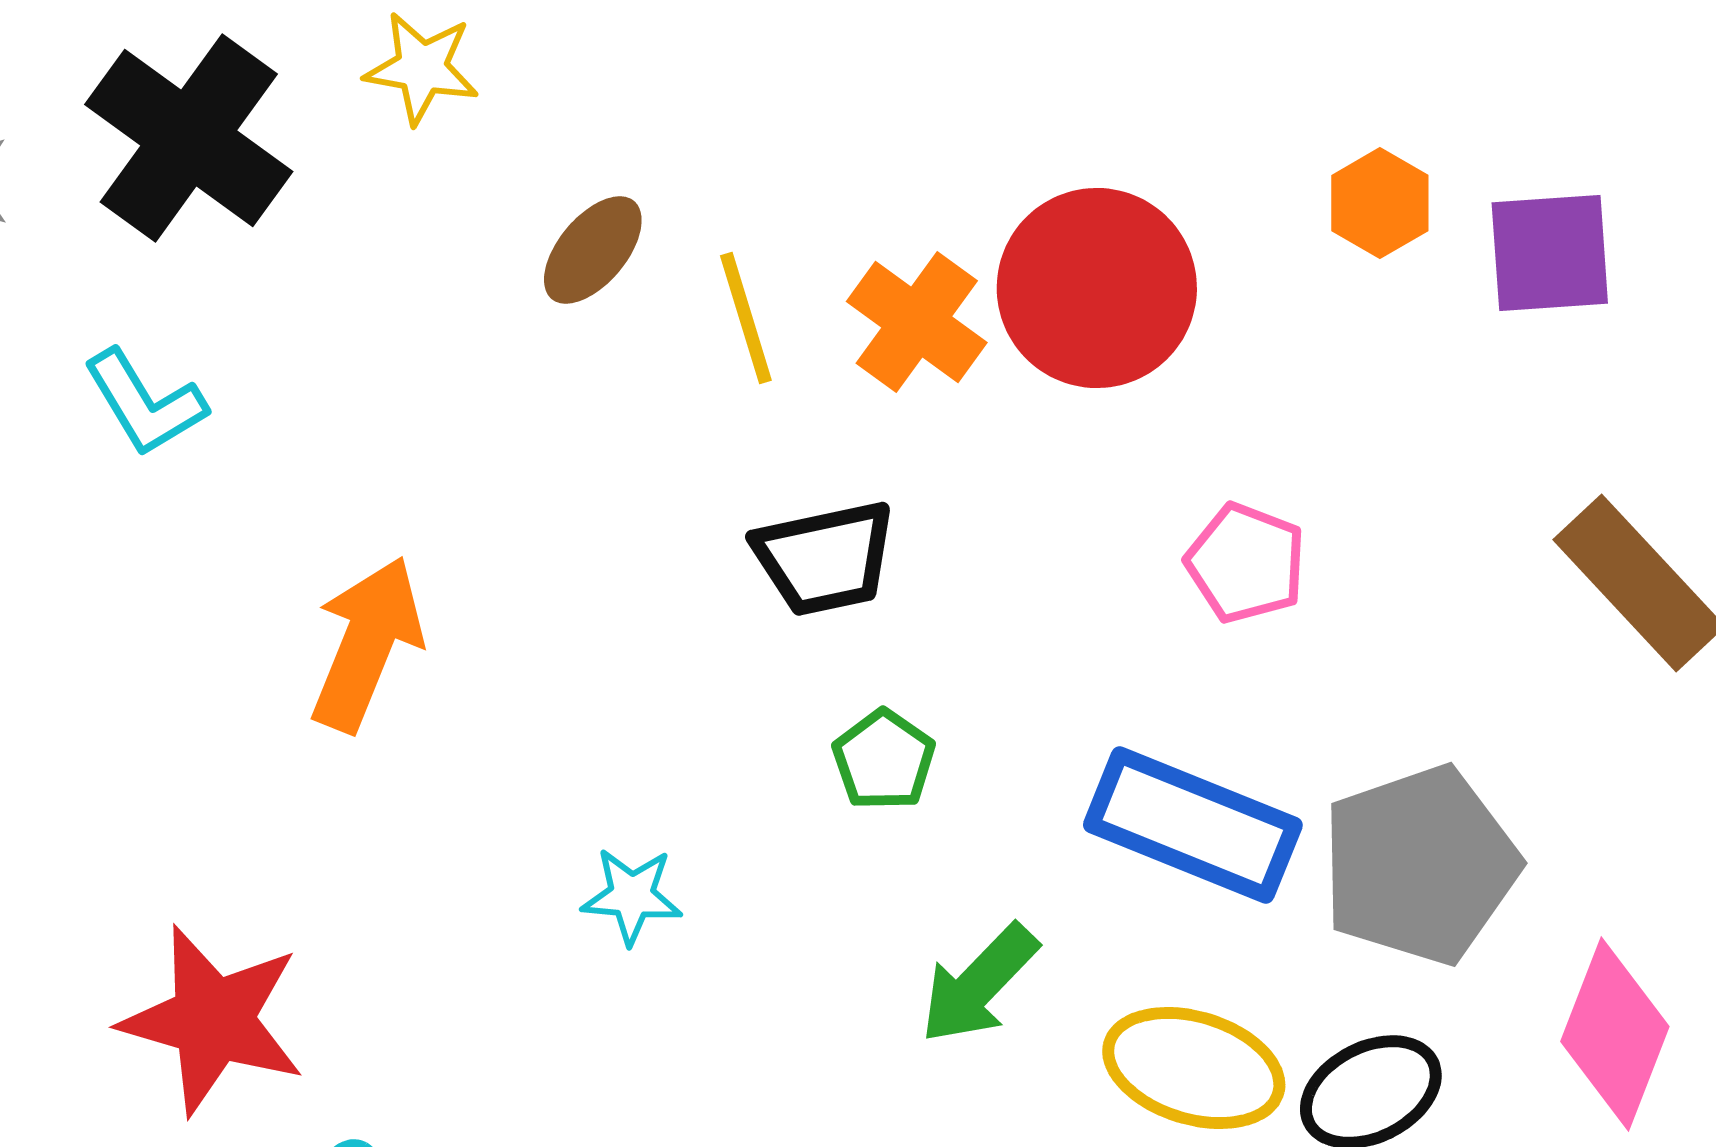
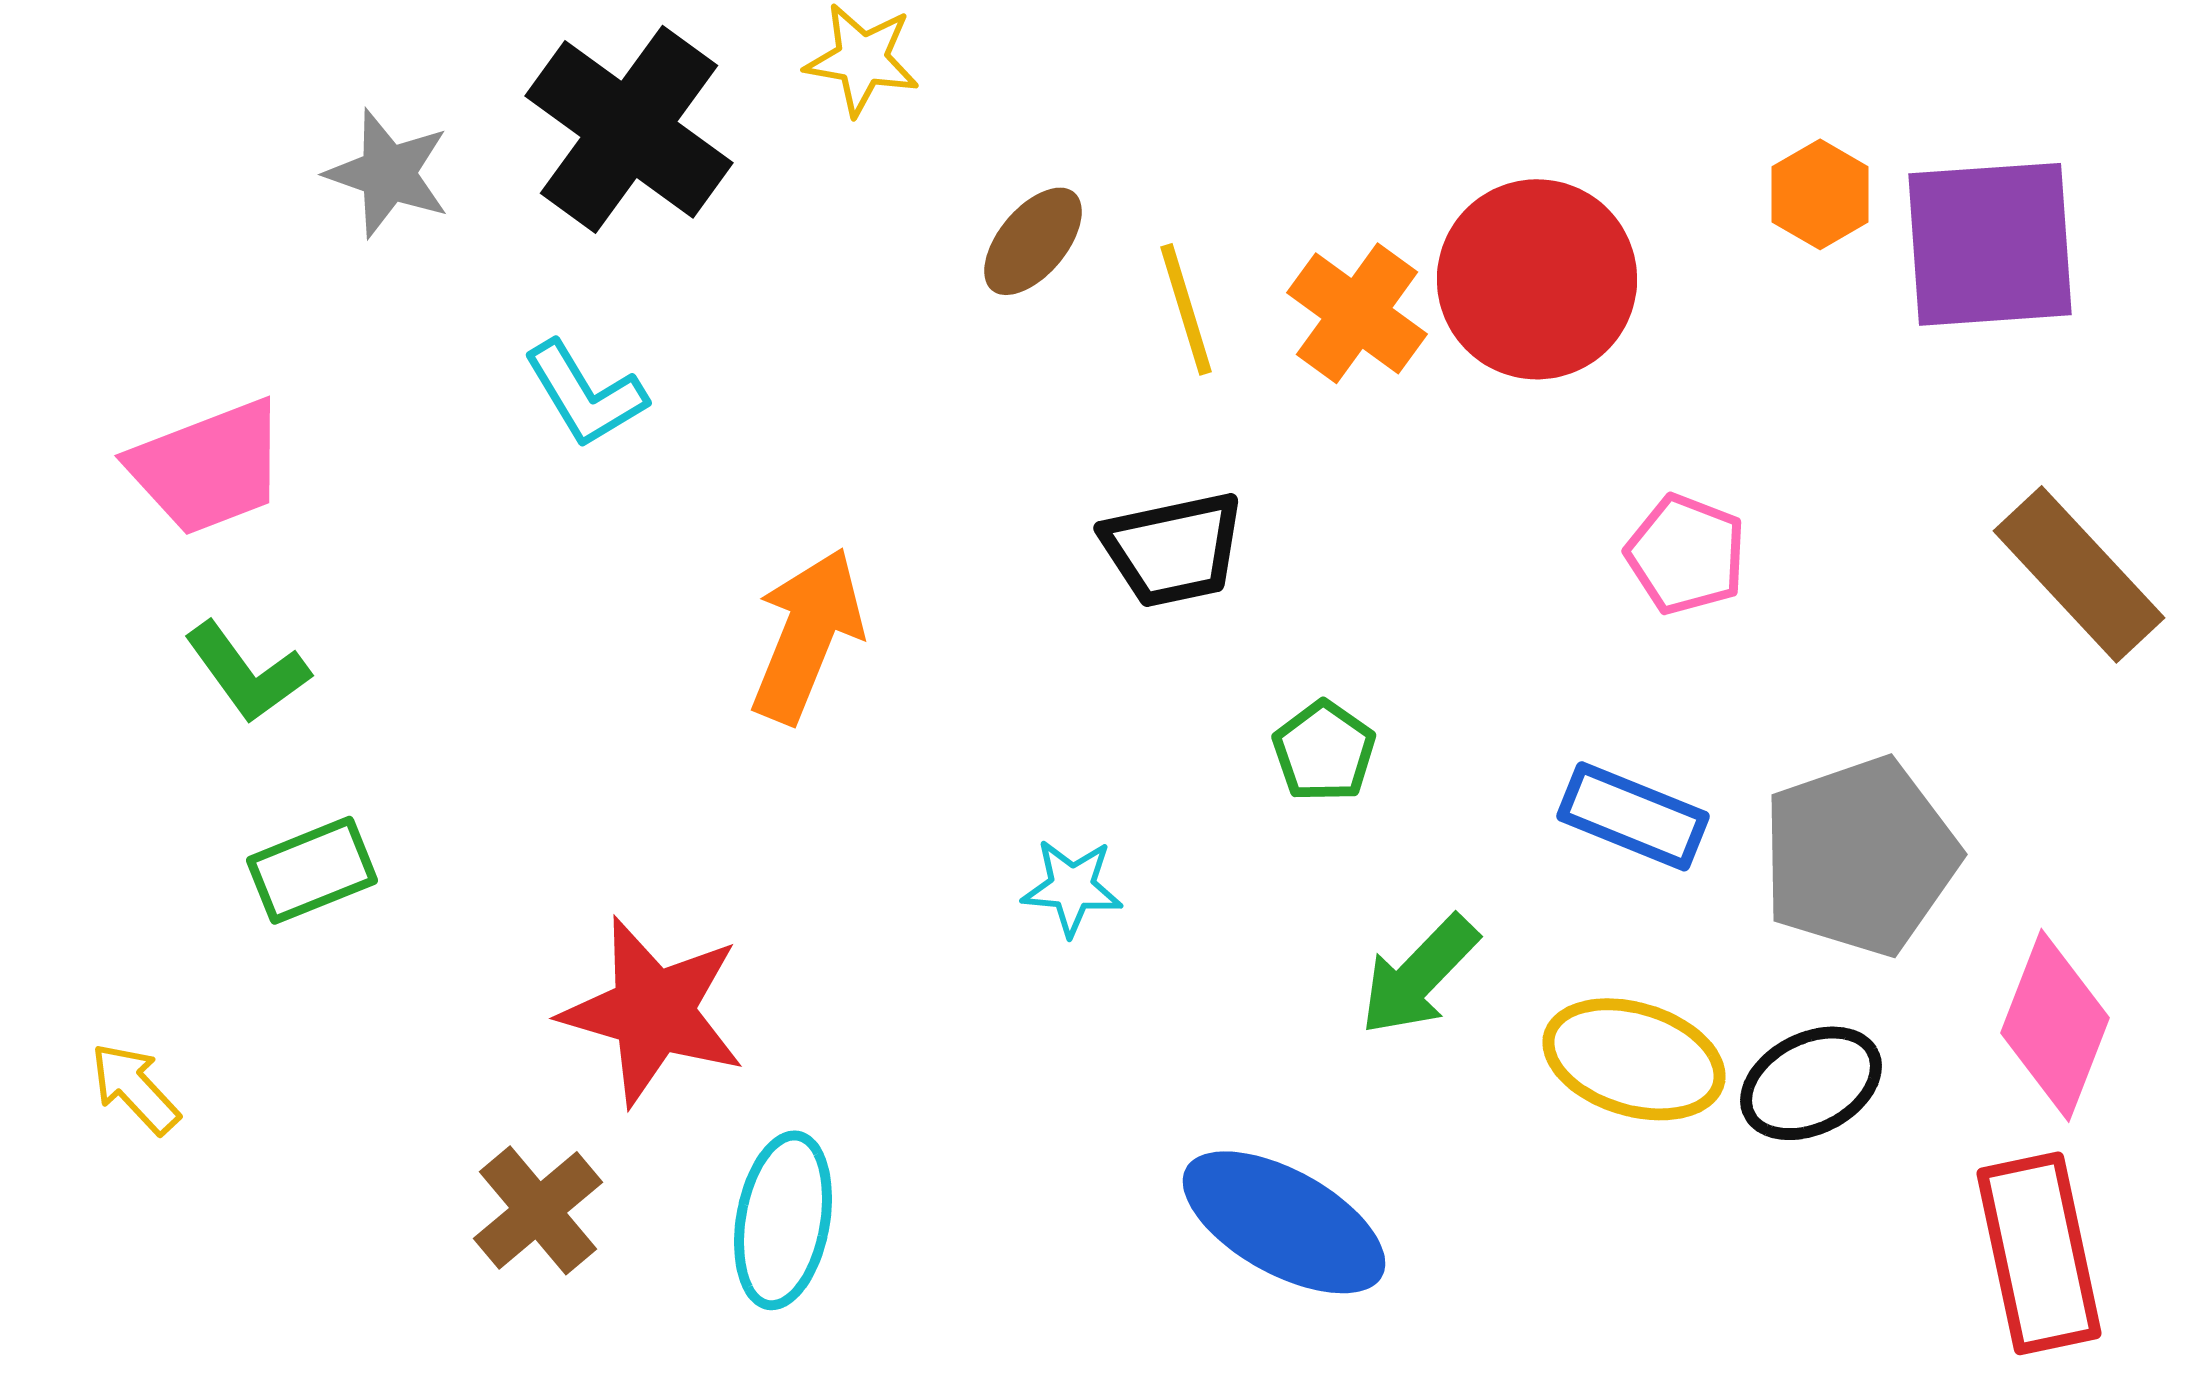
purple square: (1550, 253) -> (1990, 244), size x1.4
black trapezoid: (825, 558) -> (1173, 549), moved
blue rectangle: (1193, 825) -> (1633, 816), size x0.7

